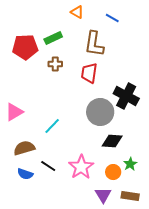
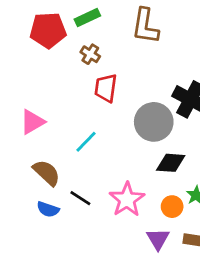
brown cross: (55, 64) -> (90, 54), turned 32
red trapezoid: (89, 73) -> (106, 88), moved
brown semicircle: (24, 148) -> (47, 173), turned 60

